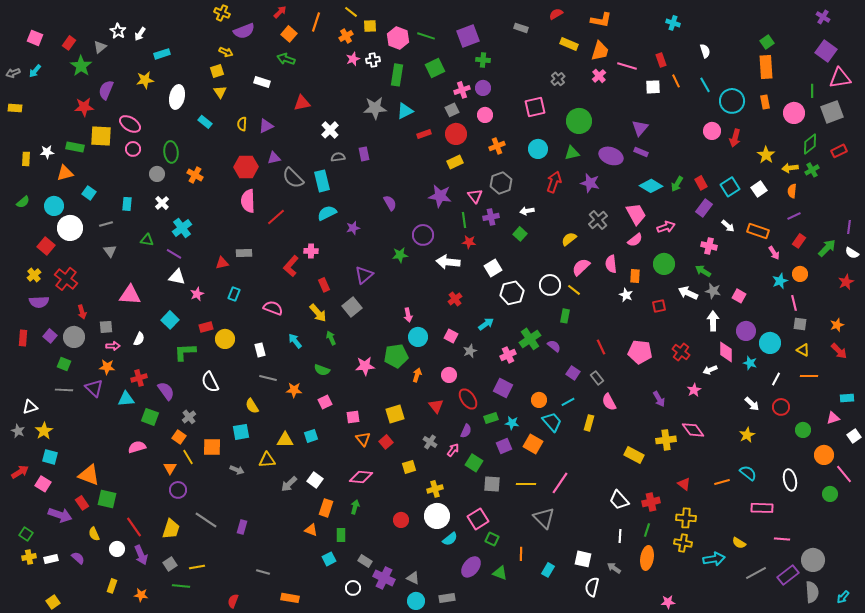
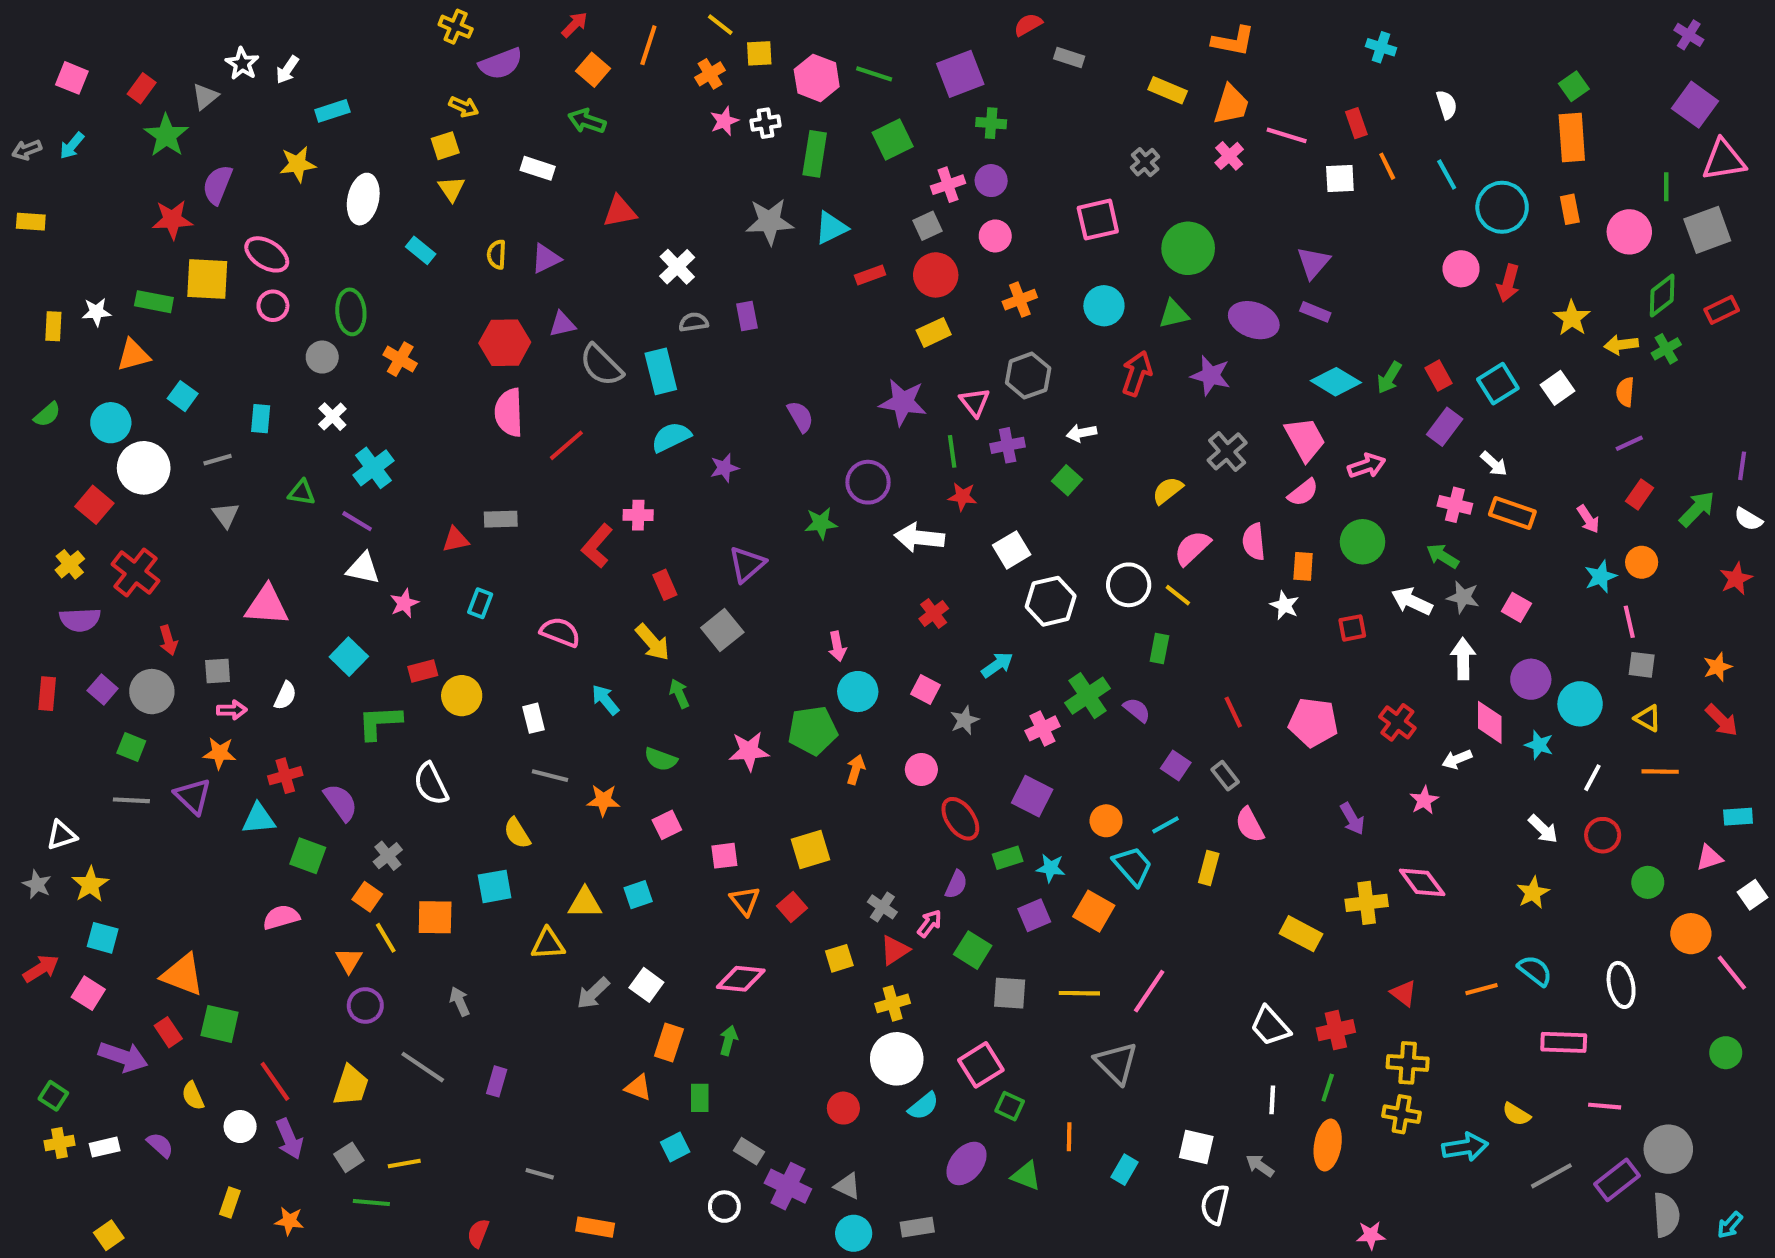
red semicircle: (556, 14) -> (1028, 25), moved
orange rectangle: (758, 231) -> (1512, 513), moved
red triangle: (436, 406) -> (895, 950), moved, turned 35
gray arrow: (237, 470) -> (460, 1001), moved, turned -136
green circle: (830, 494) -> (1726, 1053), moved
red circle: (401, 520) -> (843, 1108), moved

